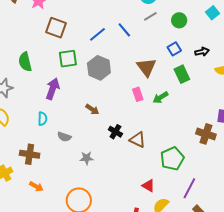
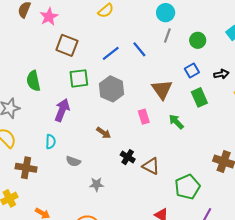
gray line: (150, 16) -> (167, 35), turned -40
pink rectangle: (138, 94) -> (144, 117), moved
green arrow: (160, 97) -> (176, 122), turned 77
brown cross: (30, 154) -> (26, 168), moved

